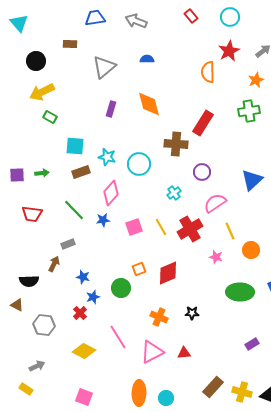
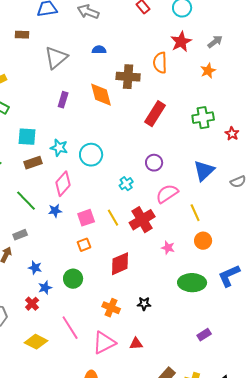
green cross: (249, 111) -> (203, 118), moved
brown cross: (176, 144) -> (128, 77), moved
yellow line: (230, 231) -> (195, 213), moved
orange square: (139, 269) -> (84, 245), moved

